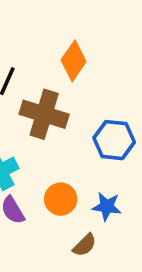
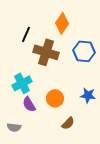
blue hexagon: (114, 140) -> (84, 51), moved
blue star: (107, 206) -> (88, 95), moved

